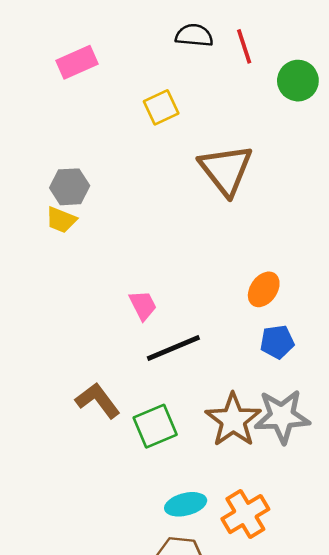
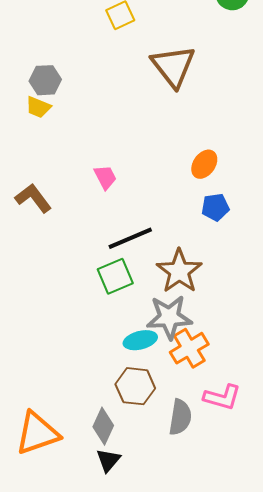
black line: (173, 348) -> (130, 238), moved
brown L-shape: (98, 400) -> (33, 198), moved
gray star: (282, 416) -> (169, 317), moved

